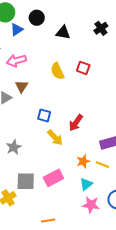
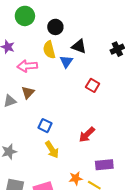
blue triangle: (17, 29) -> (66, 62), moved, turned -32
yellow semicircle: (57, 71) -> (49, 50), moved
red arrow: (76, 123) -> (87, 135), moved

